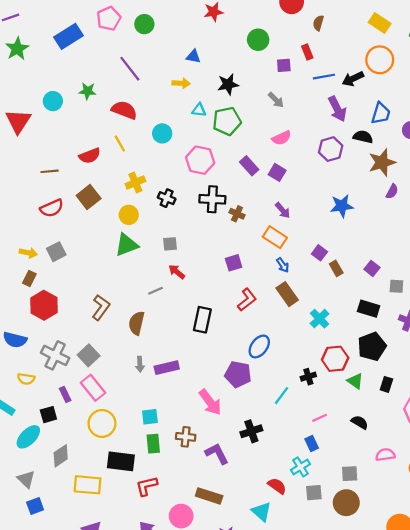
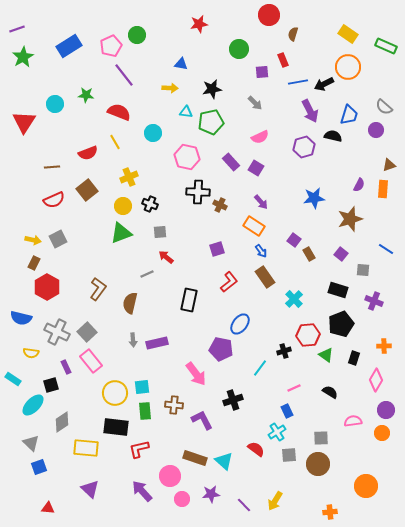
pink pentagon: (109, 19) -> (111, 46), moved
brown star: (382, 162) -> (350, 219), moved
black cross: (167, 198) -> (150, 204), moved
yellow circle: (102, 423) -> (115, 393), moved
cyan triangle: (261, 512) -> (224, 461), moved

